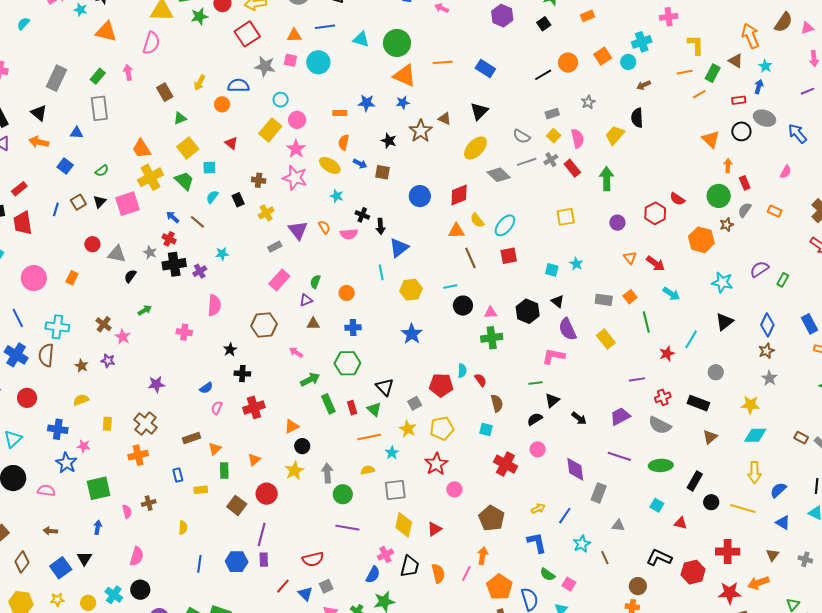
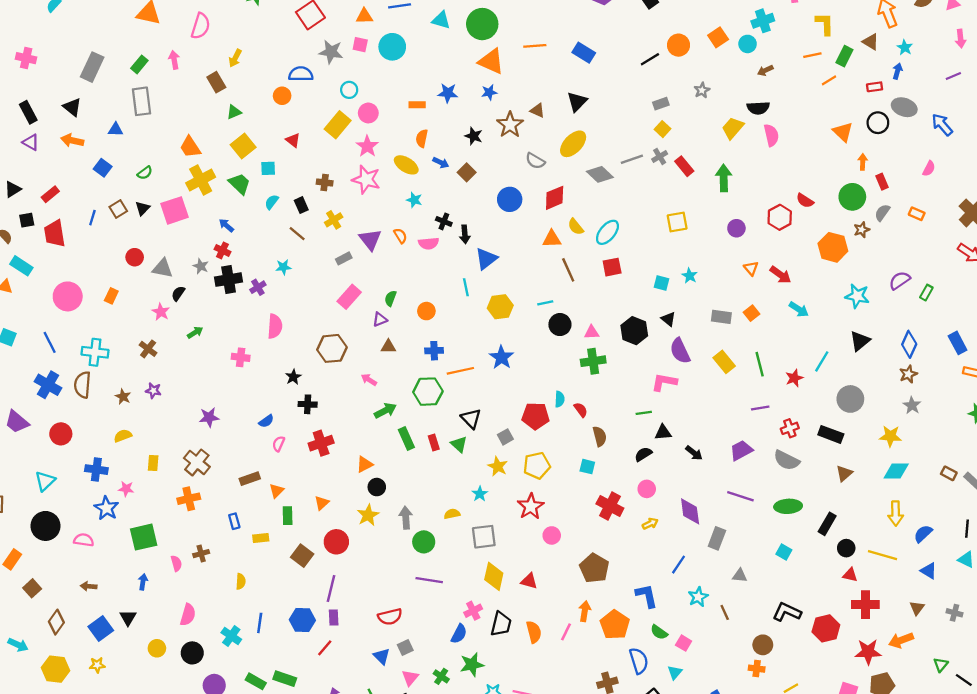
yellow arrow: (200, 83) -> (235, 58), moved
black semicircle: (637, 118) -> (758, 108), turned -90
gray semicircle: (521, 136) -> (535, 161), moved
pink semicircle: (577, 138) -> (771, 135), moved
brown square: (382, 172) -> (467, 172), turned 35
brown line: (197, 222) -> (297, 234), moved
green line: (646, 322) -> (760, 364), moved
pink star: (123, 337) -> (161, 312), moved
gray circle: (716, 372) -> (850, 399), size x1.5
black triangle: (552, 400) -> (663, 433), turned 35
orange line: (369, 437) -> (460, 371), moved
yellow arrow: (538, 509) -> (650, 524), moved
red triangle: (681, 523) -> (850, 575), moved
red triangle: (434, 529) -> (529, 581), turned 49
red line: (283, 586) -> (325, 648), moved
orange pentagon: (499, 587) -> (615, 625), moved
cyan cross: (114, 595) -> (231, 636), moved
yellow circle: (88, 603) -> (157, 648), moved

